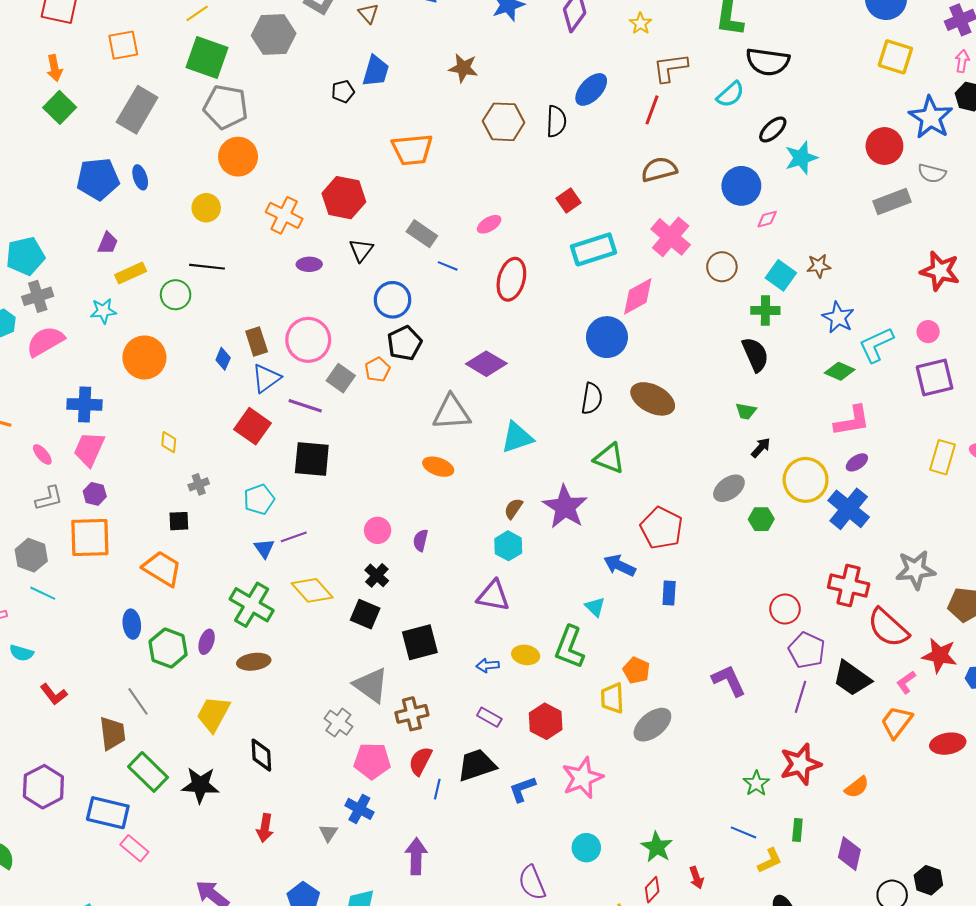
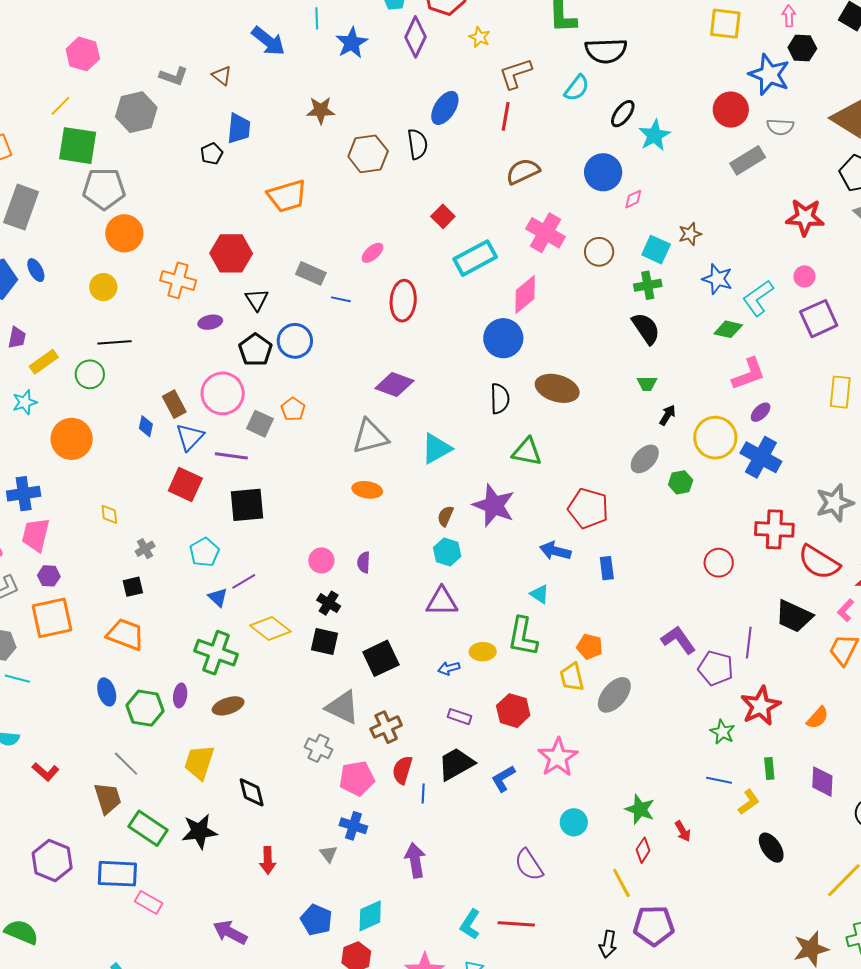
black pentagon: (405, 343) -> (255, 350), moved
purple pentagon: (807, 650) -> (716, 668), moved

